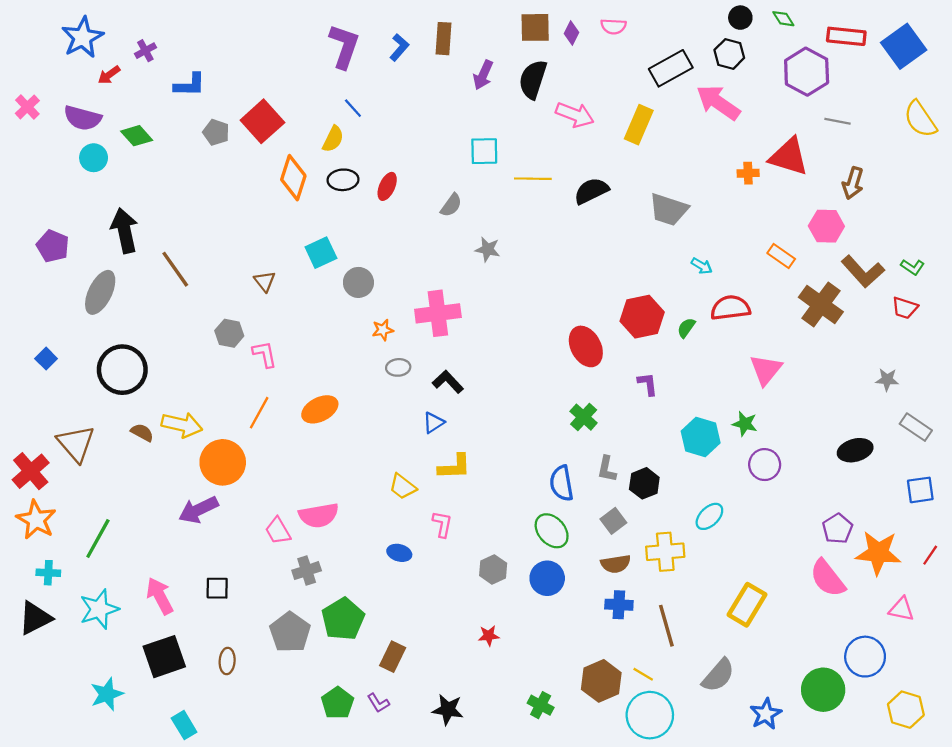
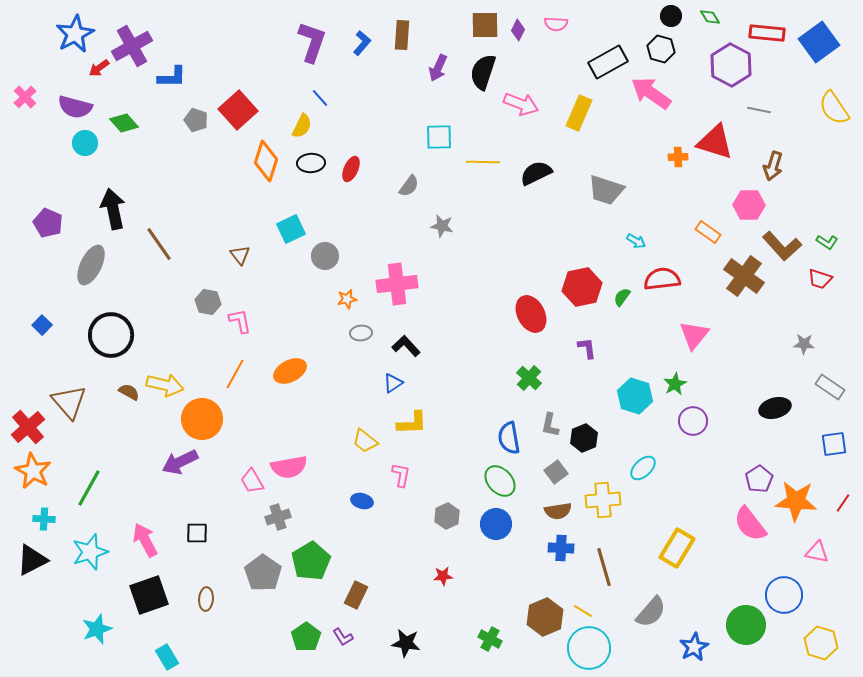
purple cross: (145, 51) -> (132, 46), size x2.0
green star: (745, 424) -> (675, 384), turned 30

